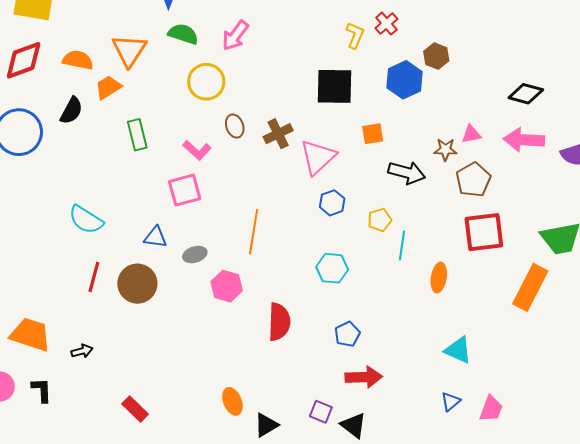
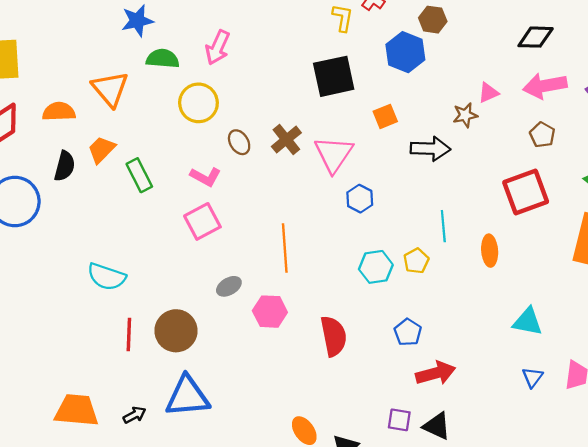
orange trapezoid: (108, 87) -> (101, 150), moved
brown pentagon: (473, 180) -> (542, 135), moved, size x0.7
yellow pentagon: (380, 220) -> (416, 261), moved
blue triangle: (155, 237) -> (187, 396), moved, size x1.8

